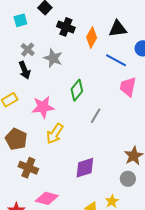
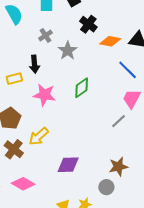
orange diamond: (92, 37) -> (110, 41), turned 55
black arrow: (25, 70) -> (34, 64), moved
gray line: (96, 116) -> (118, 121), moved
yellow arrow: (55, 134) -> (39, 136), moved

